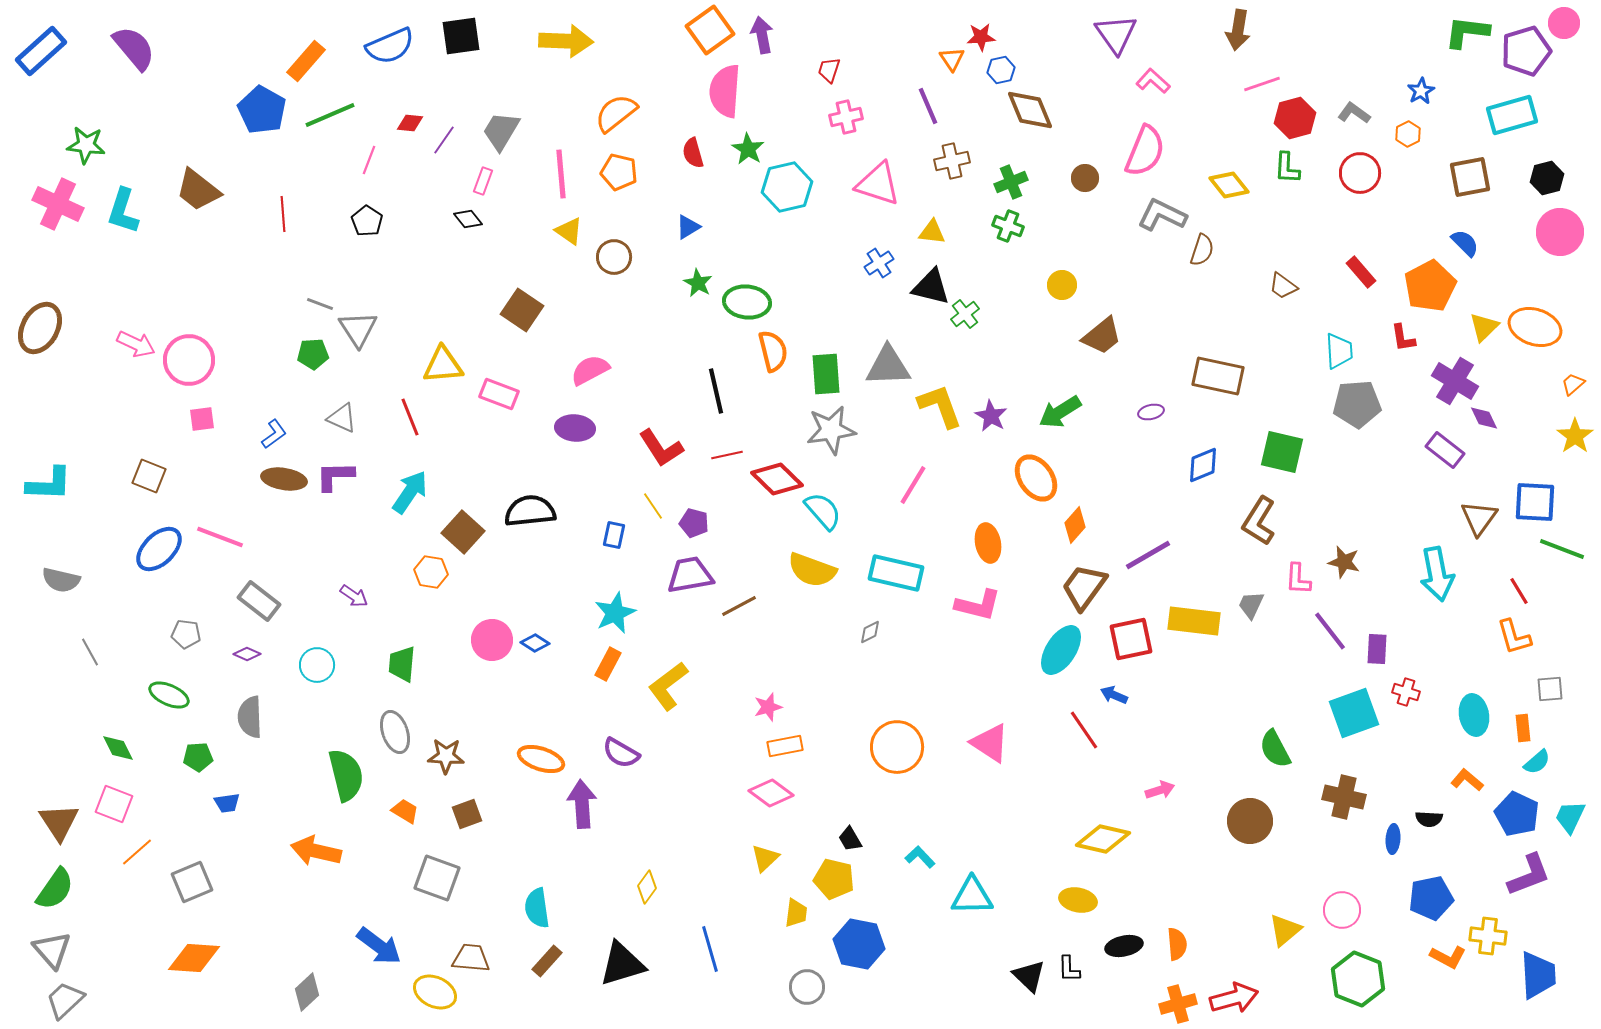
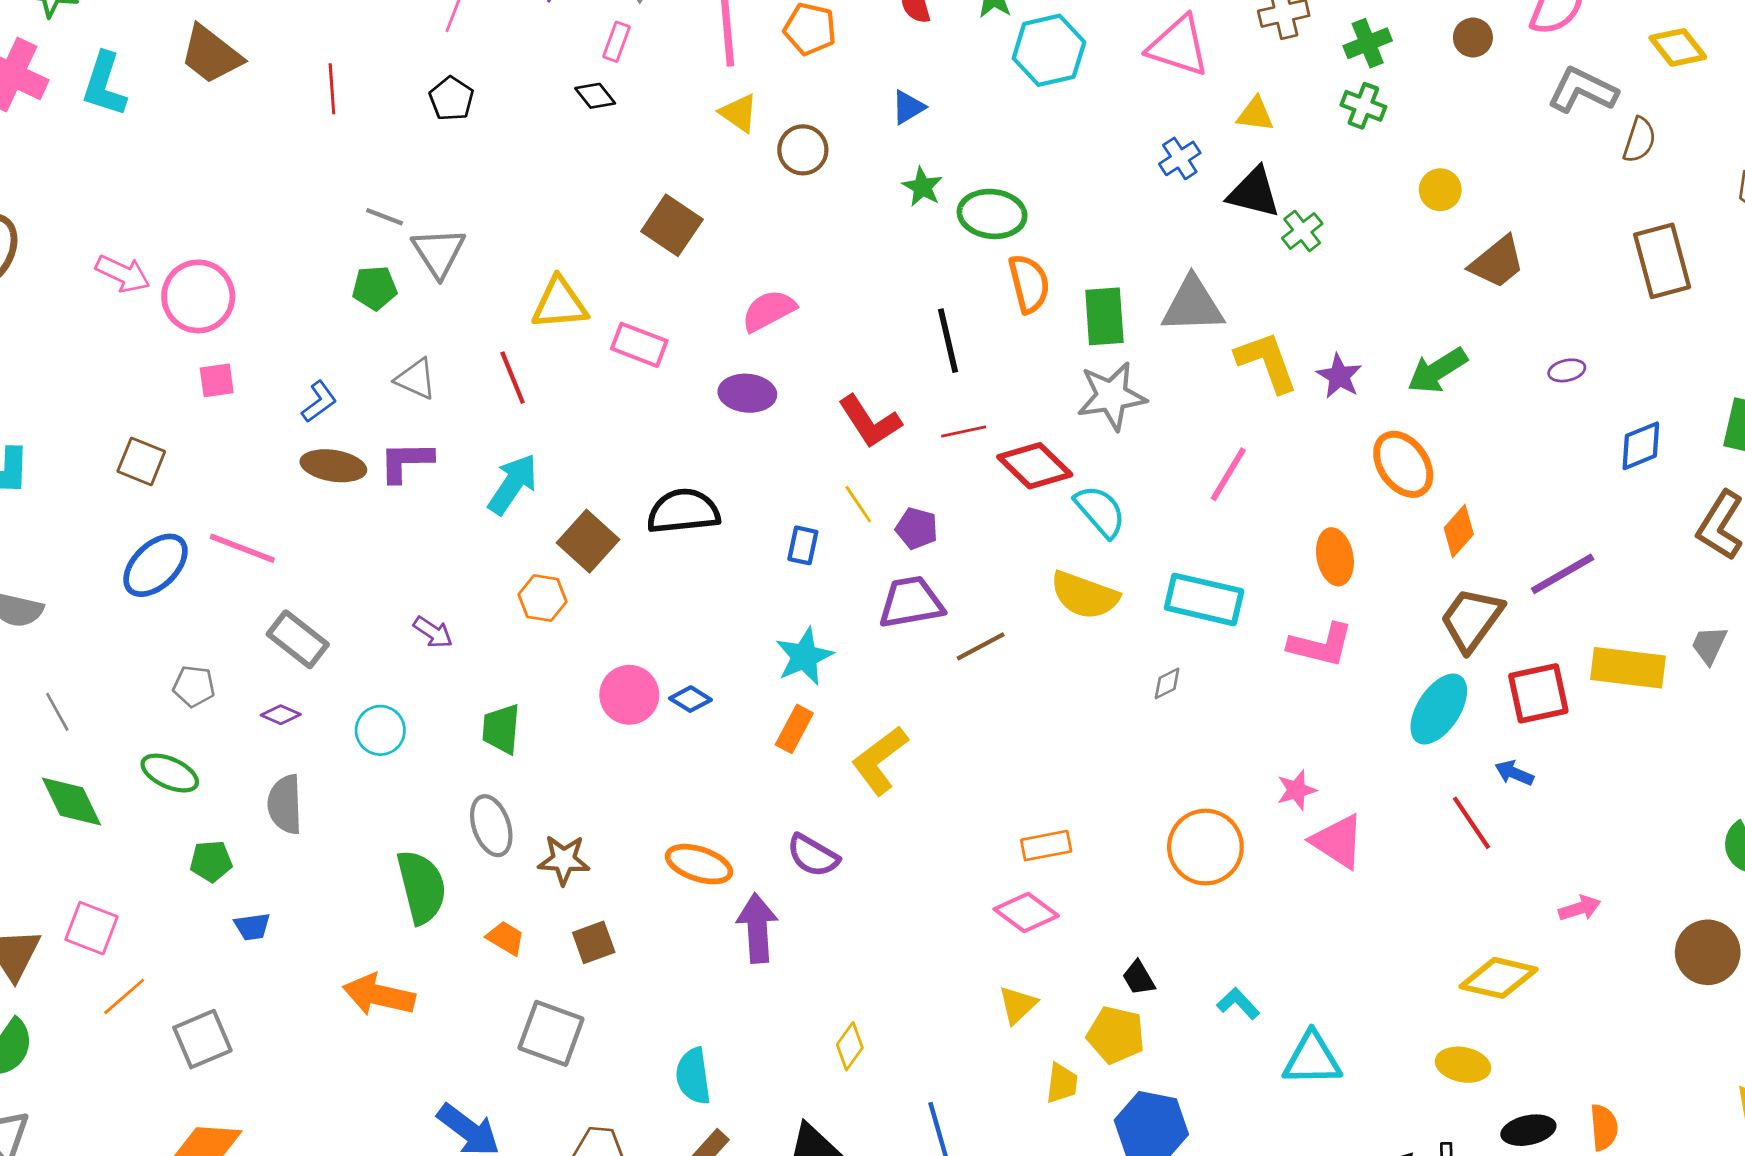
brown rectangle: (1218, 376) -> (1662, 261), moved, turned 63
pink star: (768, 707) -> (1297, 790), moved
green diamond: (118, 748) -> (72, 801), moved, size x1.4

